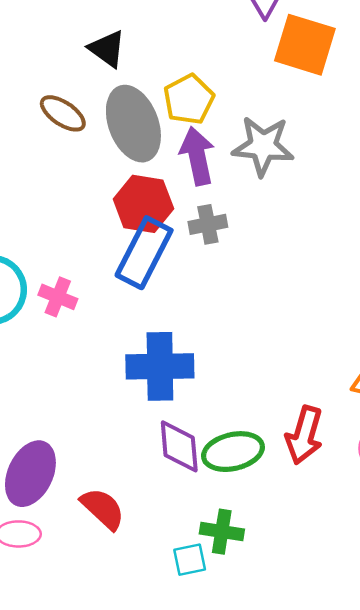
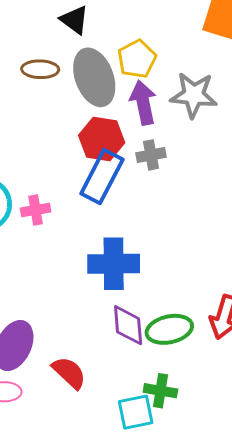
brown ellipse: (63, 113) -> (40, 69), turned -33
pink cross: (58, 297) -> (36, 210), turned -32
cyan square: (190, 560) -> (136, 412), size x1.4

